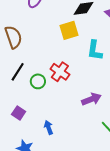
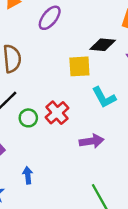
cyan L-shape: (95, 50) -> (104, 97), turned -50
purple arrow: (91, 99) -> (92, 141), moved

